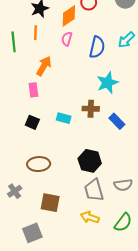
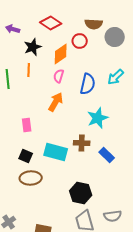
orange arrow: (44, 66) -> (56, 102), moved
cyan rectangle: (64, 118) -> (56, 152), size x1.6
brown ellipse: (39, 164) -> (31, 178), moved

